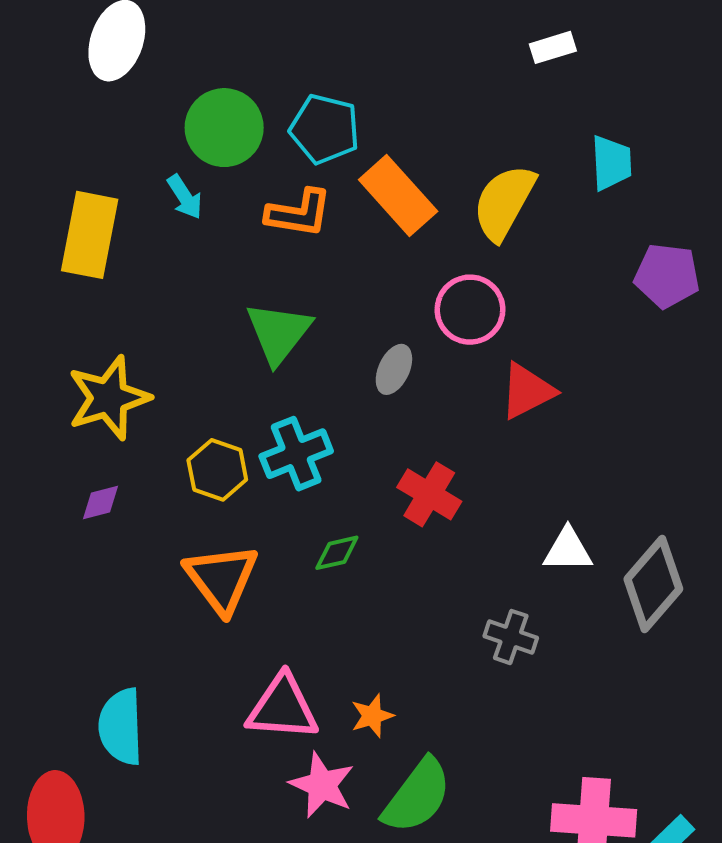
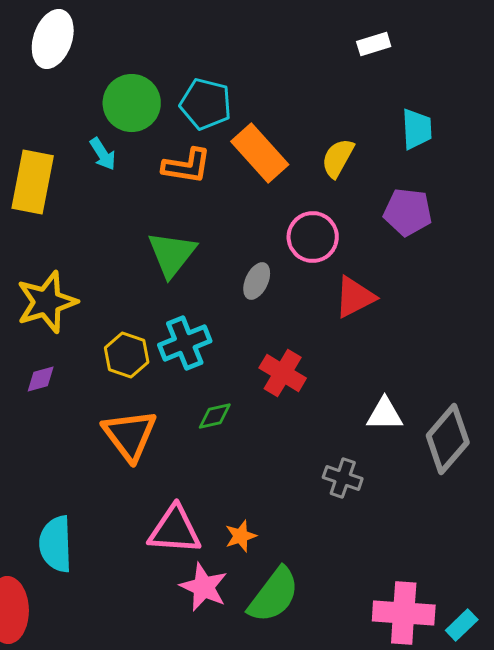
yellow semicircle: (504, 202) -> (338, 158), size x0.7
purple pentagon: (667, 276) -> (408, 212), moved

